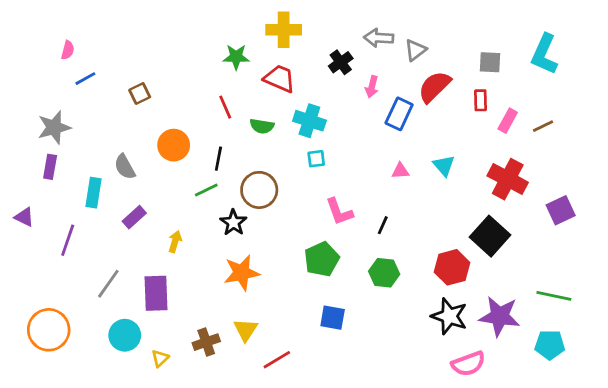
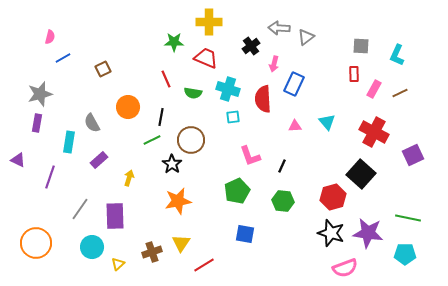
cyan L-shape: (544, 54) -> (397, 55), moved, size x0.7
red semicircle: (434, 87) -> (263, 99), moved, turned -48

